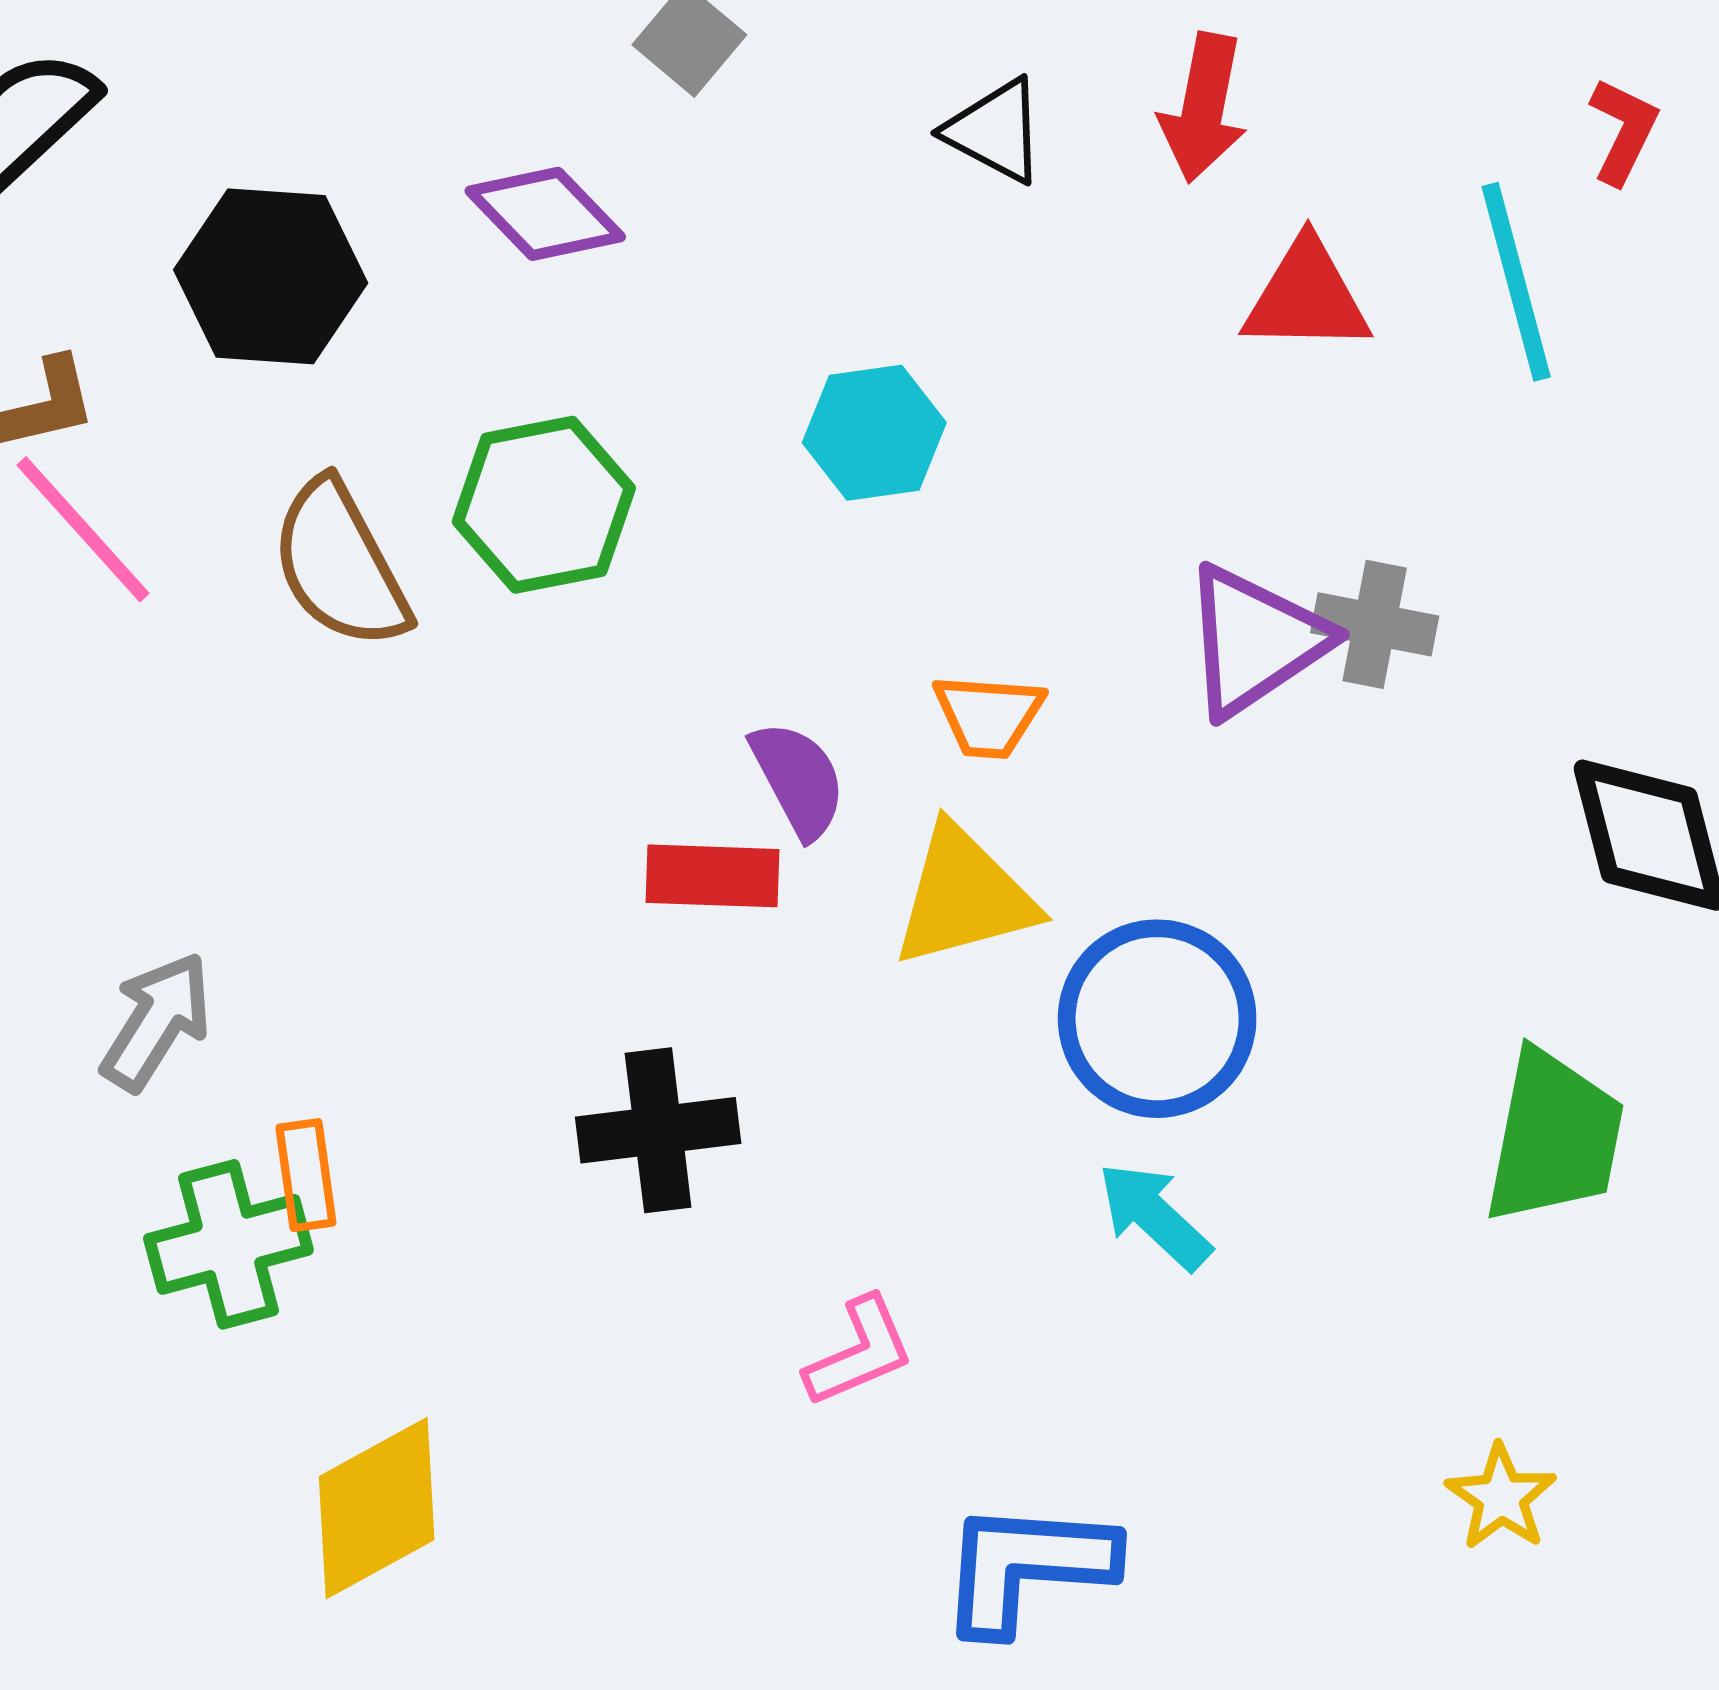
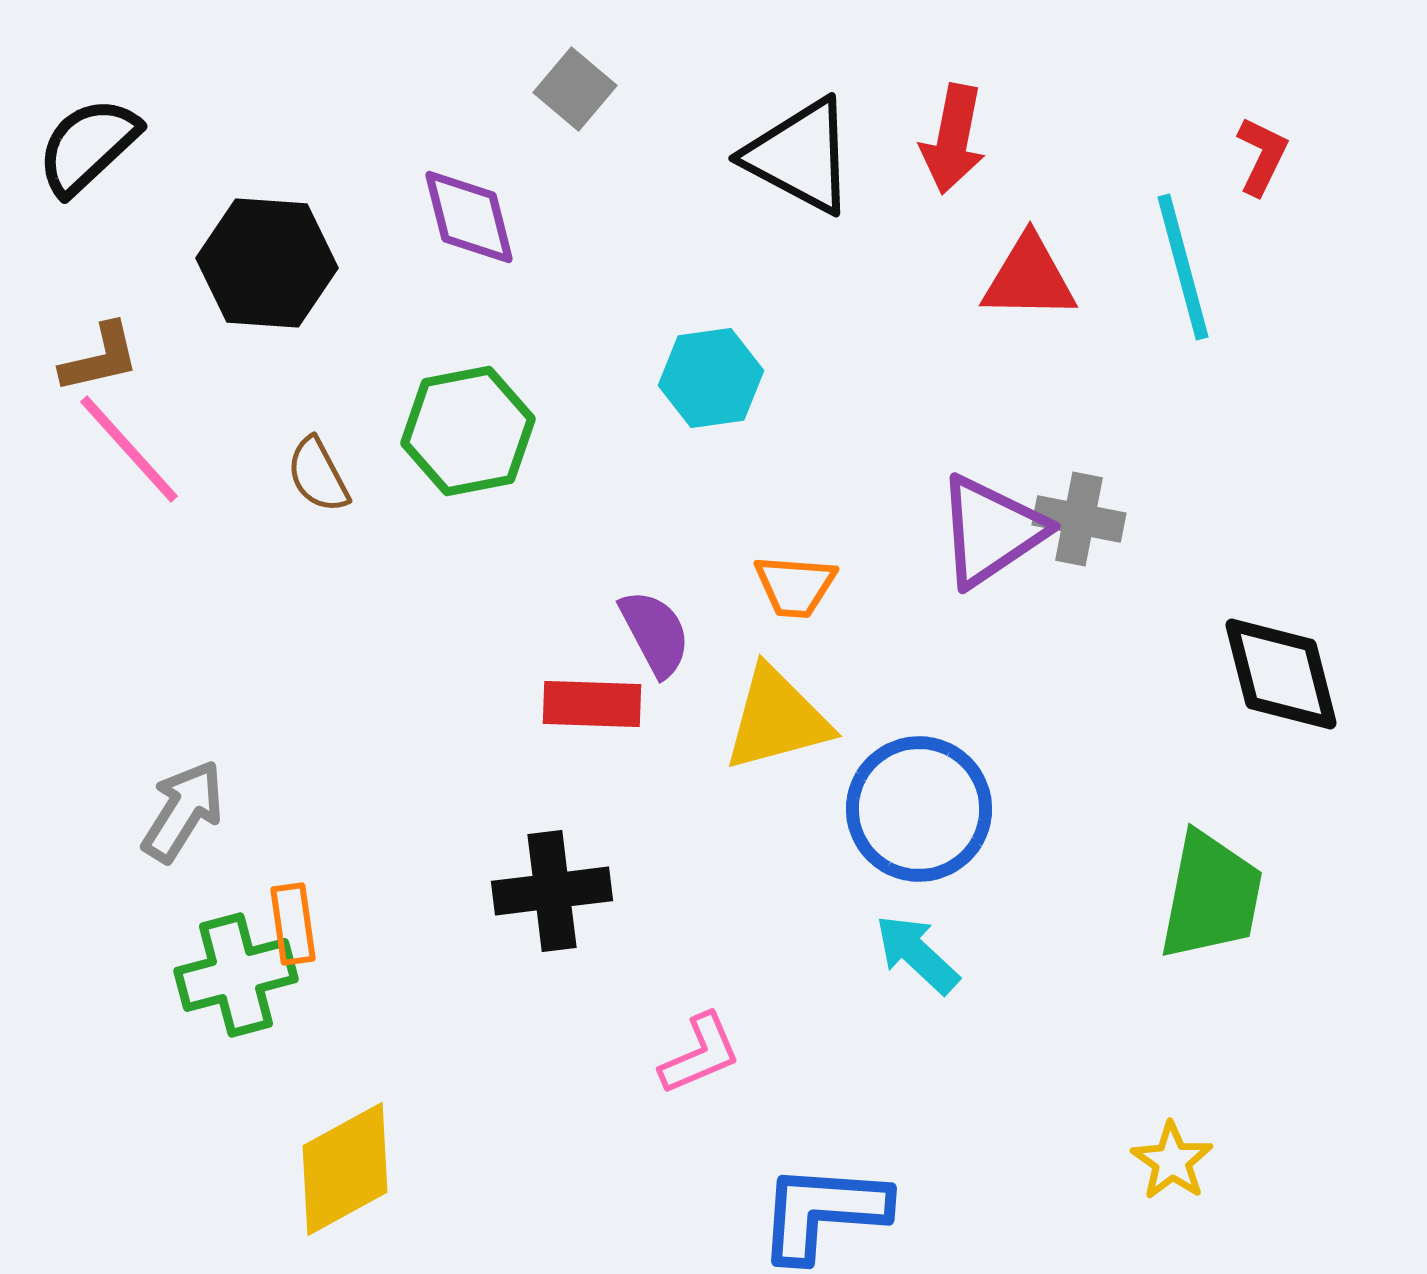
black triangle: (995, 131) -> (800, 156), size x1.5
purple diamond: (545, 214) -> (469, 217), turned 30
brown semicircle: (340, 565) -> (318, 475), size x0.6

